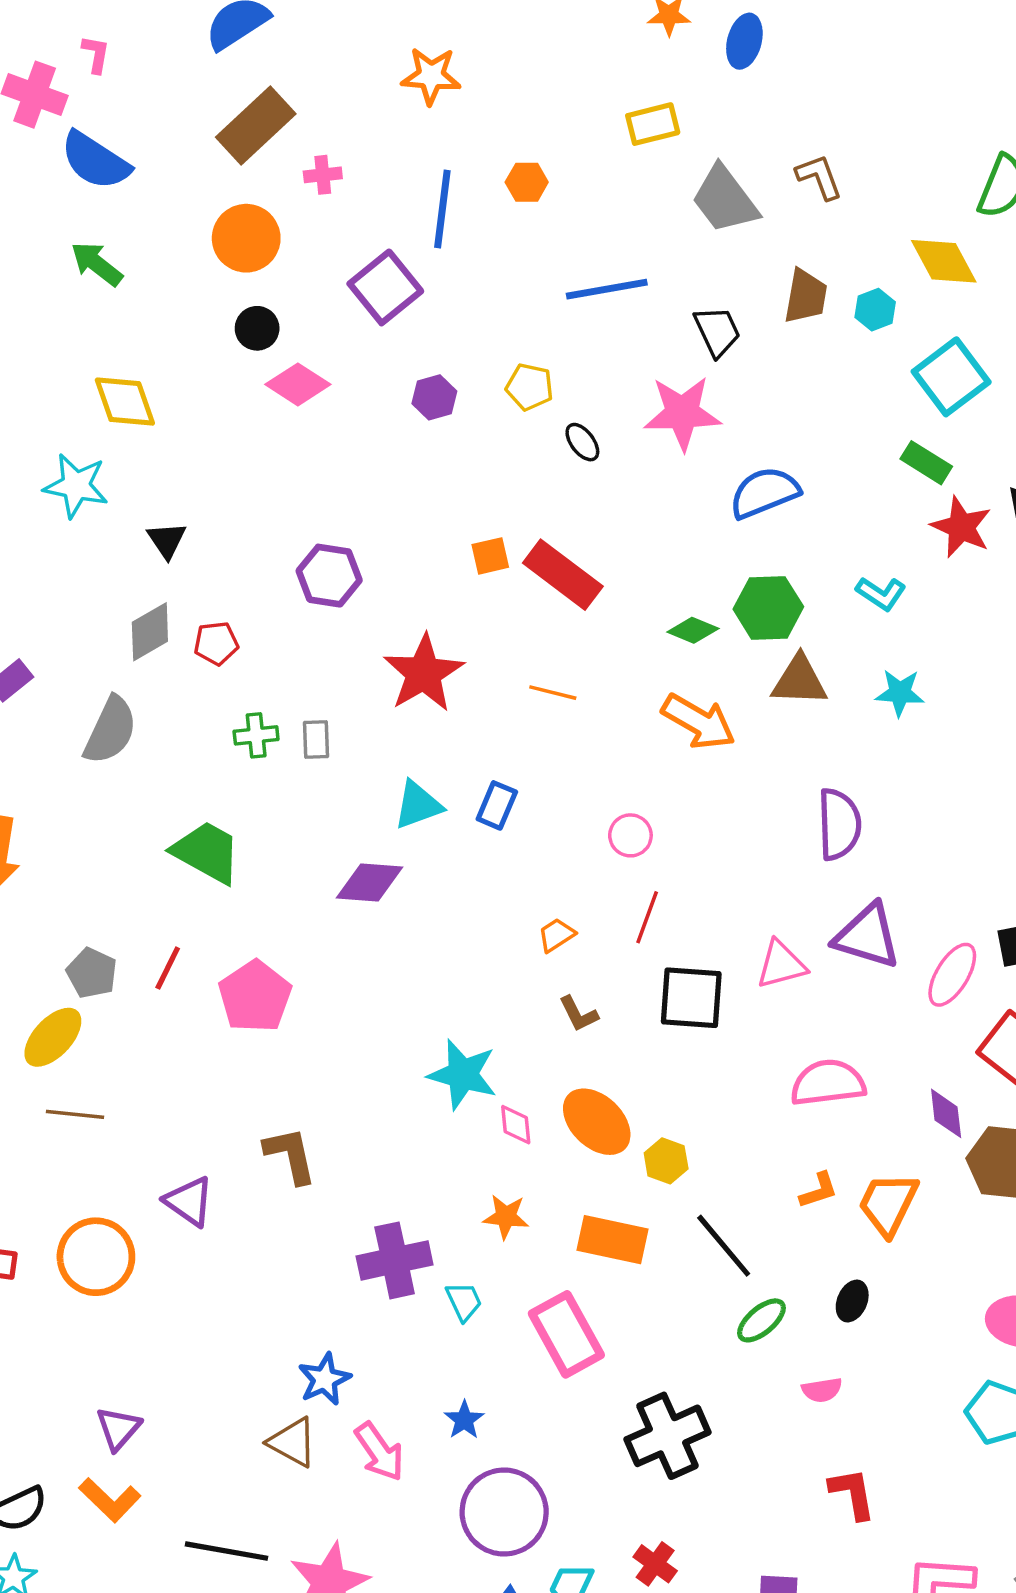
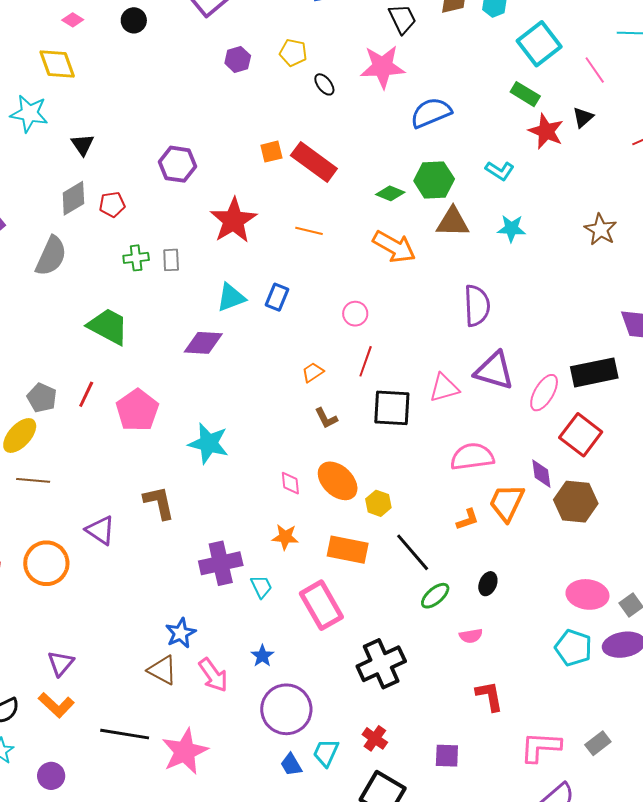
pink diamond: (298, 384) -> (73, 20), moved, size x0.6
cyan star: (463, 1074) -> (209, 443), moved
orange trapezoid: (888, 1204) -> (507, 503), moved

